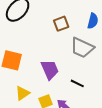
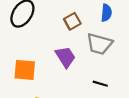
purple trapezoid: (50, 70) -> (65, 57), moved

